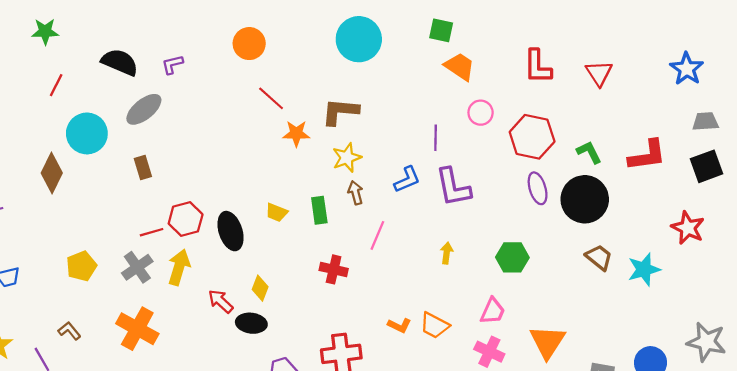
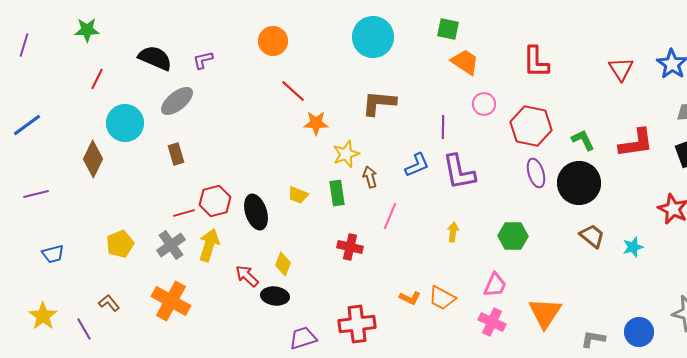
red triangle: (599, 73) -> (621, 69), moved
brown L-shape: (340, 112) -> (379, 103), moved
yellow star: (347, 158) -> (346, 154), moved
cyan star: (644, 269) -> (633, 247), size x0.7

